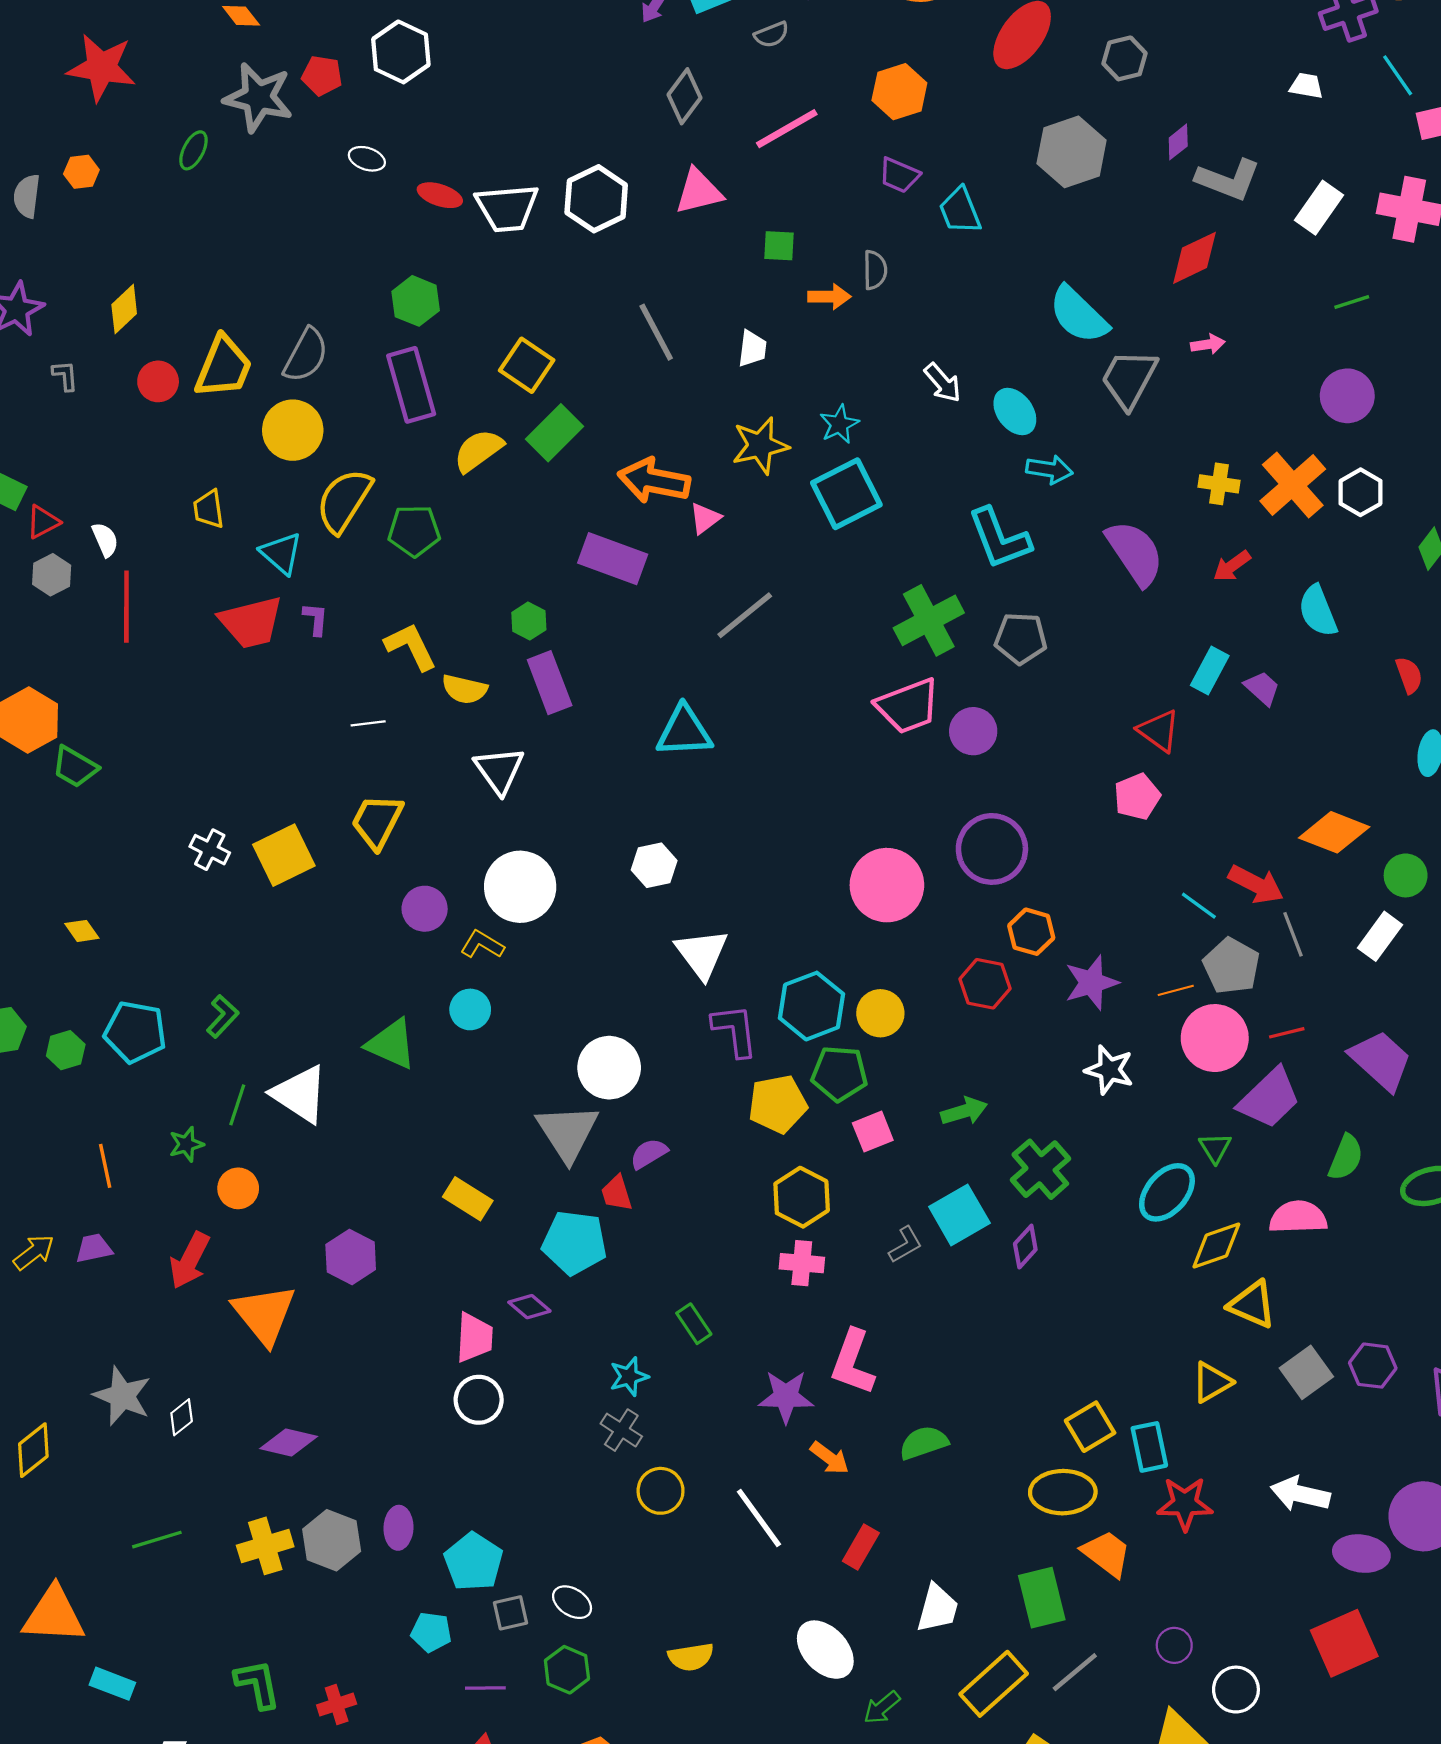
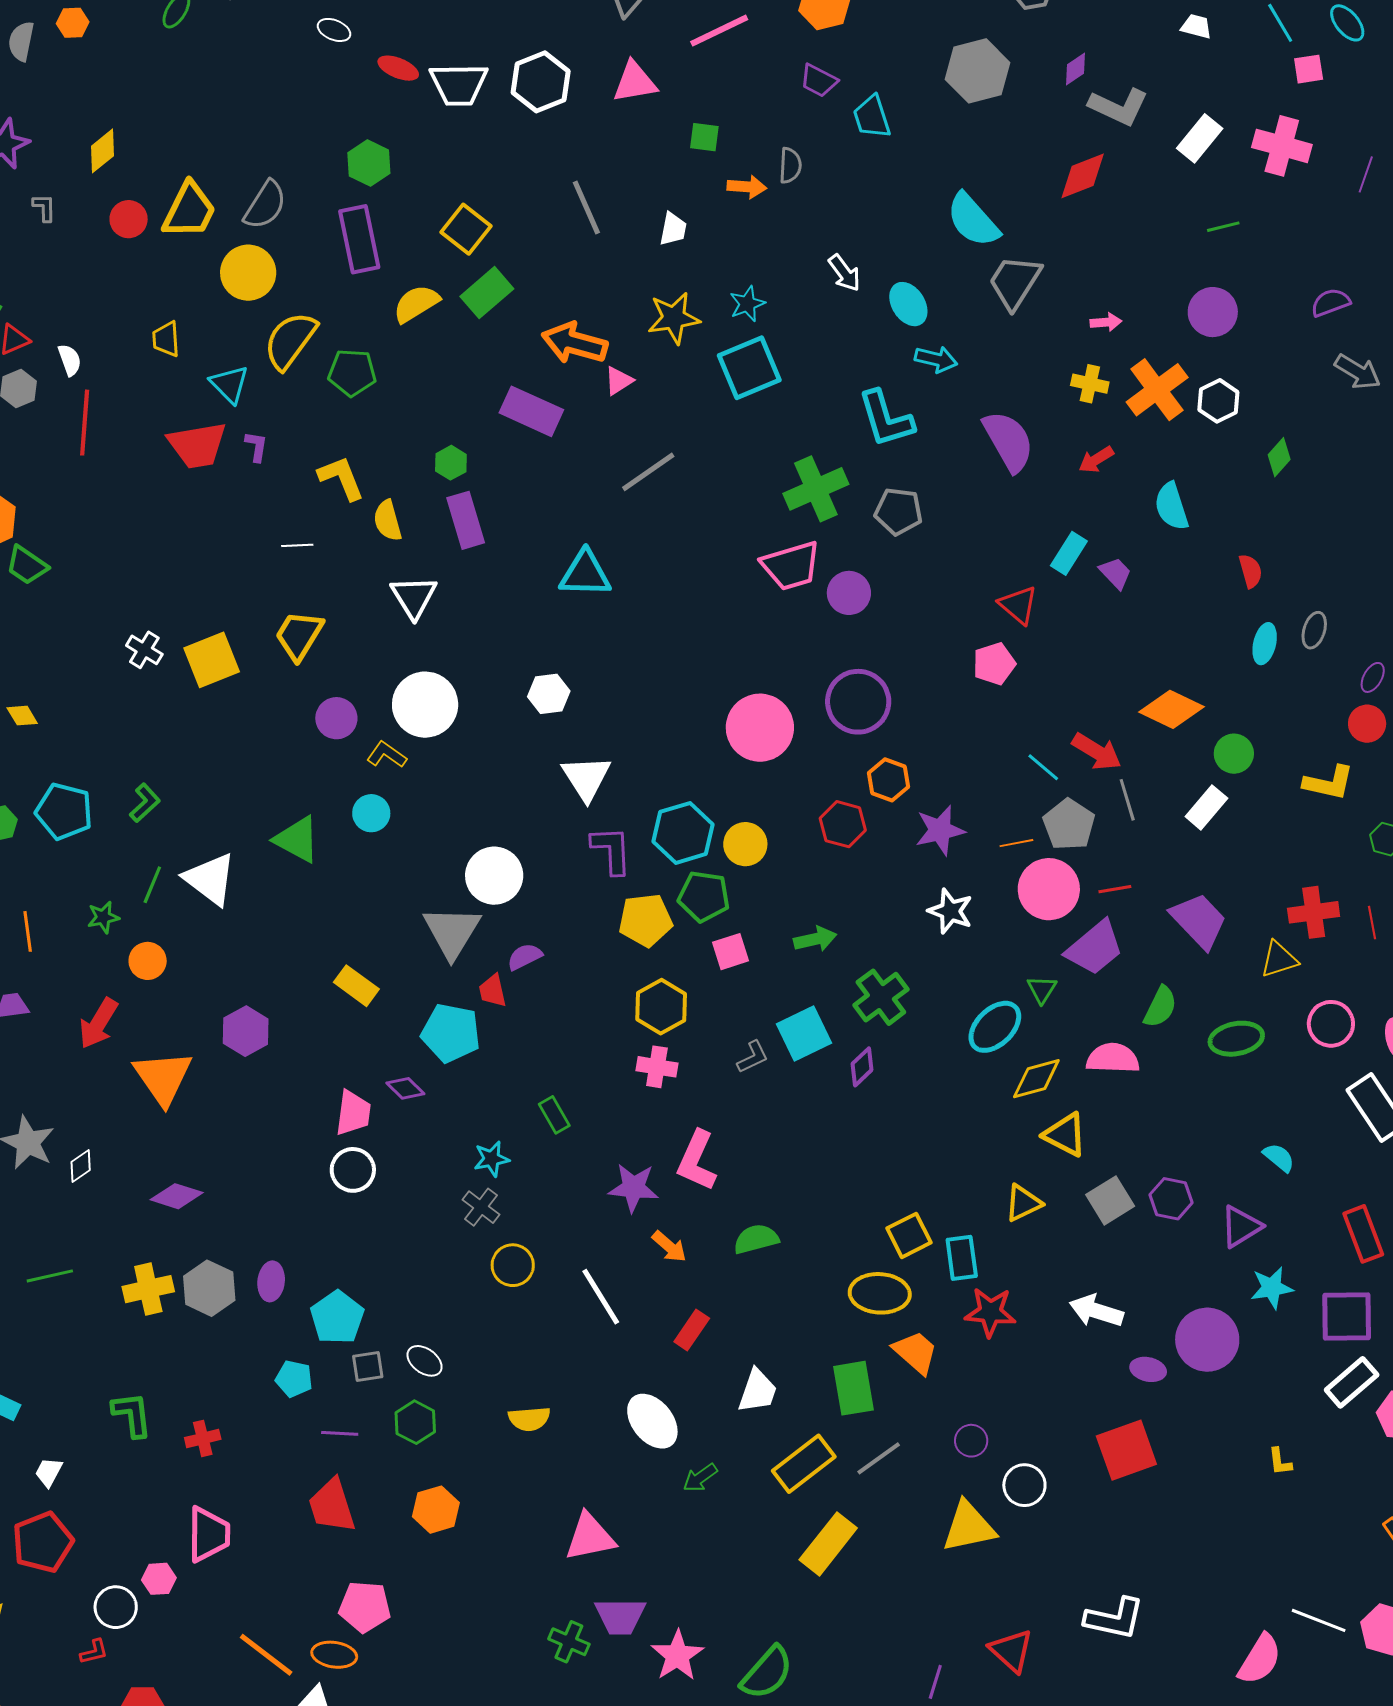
pink arrow: (1208, 344) -> (1106, 322), moved
yellow semicircle: (465, 689) -> (388, 521), turned 57
purple ellipse: (1361, 1554) -> (1148, 1369), size x0.7

